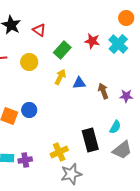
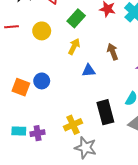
blue triangle: (79, 83) -> (89, 71), moved
brown arrow: (103, 91) -> (113, 52), moved
gray star: (71, 174) -> (85, 148), turned 30

